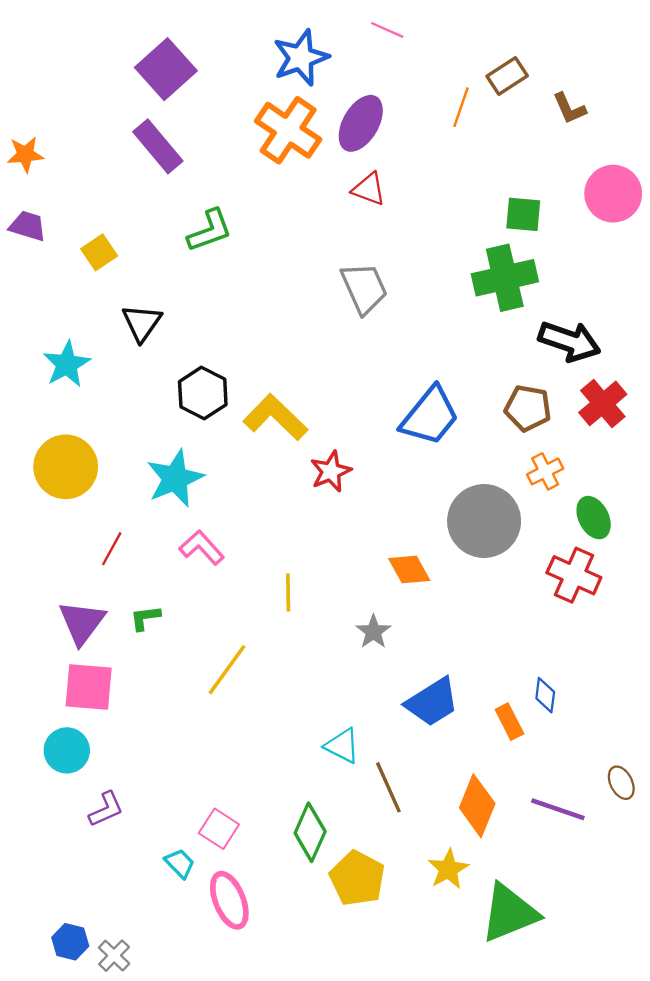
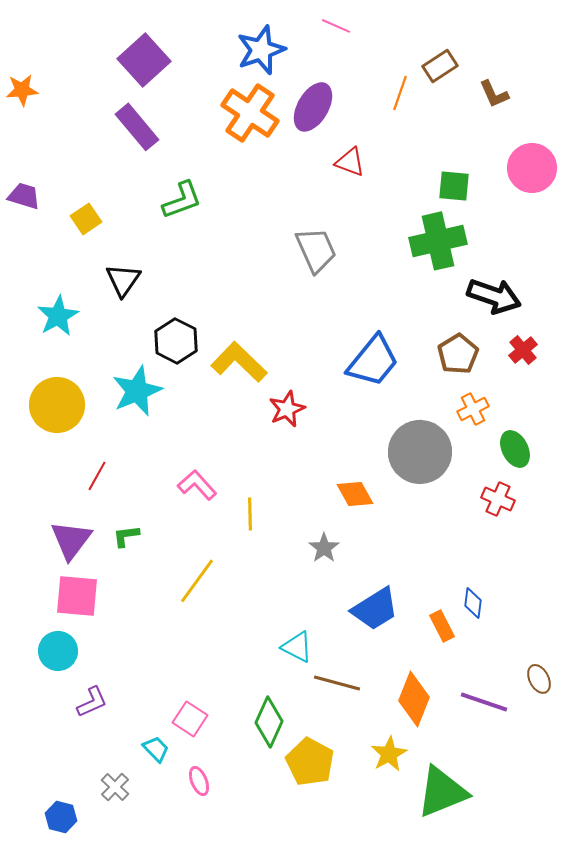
orange star: (25, 154) -> (22, 90), moved
red triangle: (369, 189) -> (350, 162), moved
red cross: (603, 403) -> (523, 350), size x0.7
brown pentagon: (528, 408) -> (458, 354), turned 30
cyan star: (175, 478) -> (137, 391), moved
pink L-shape: (202, 548) -> (197, 485), moved
red cross: (574, 575) -> (498, 499), size x0.7
brown line: (388, 787) -> (337, 683), turned -51
pink ellipse: (229, 900) -> (199, 781), size x0.6
gray cross: (114, 956) -> (115, 787), moved

